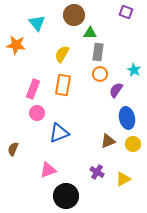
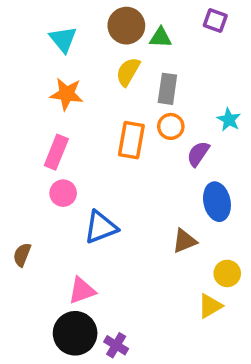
green triangle: (90, 33) -> (161, 38), moved
orange star: (16, 45) -> (67, 94), moved
yellow semicircle: (62, 54) -> (128, 72), moved
orange rectangle: (63, 85) -> (131, 140), moved
yellow circle: (133, 144) -> (227, 273), moved
purple cross: (97, 172) -> (116, 345), moved
black circle: (66, 196) -> (75, 333), moved

